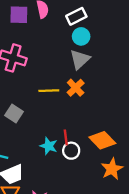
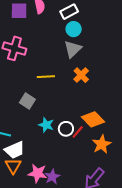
orange cross: (76, 88) -> (81, 75), moved
gray square: (14, 113) -> (27, 101), moved
red line: (66, 137) -> (78, 132), moved, turned 48

